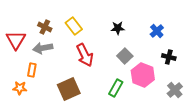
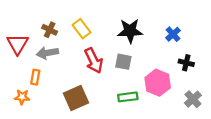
black star: (118, 28) -> (130, 31), size x1.6
gray square: (125, 56) -> (123, 62), moved, turned -35
green rectangle: (116, 88) -> (128, 97), turned 54

